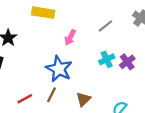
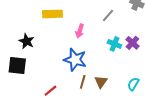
cyan cross: (107, 59) -> (114, 44), turned -32
brown line: (51, 95) -> (83, 82), moved

